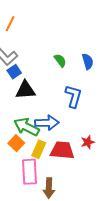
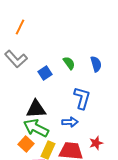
blue square: (14, 72) -> (45, 73), moved
black triangle: (25, 90) -> (36, 109), moved
blue arrow: (47, 123) -> (70, 122), moved, size x0.7

